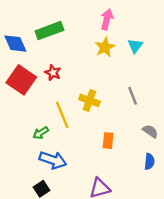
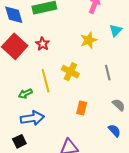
yellow star: (105, 47) -> (89, 40), moved
blue arrow: (53, 160) -> (32, 118), turned -35
blue semicircle: (149, 162) -> (114, 131), turned -56

